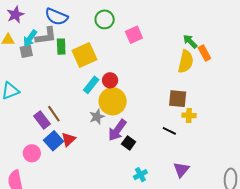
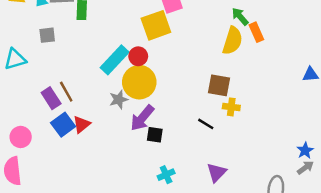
gray square: (26, 51) -> (47, 35), moved
yellow square: (84, 55) -> (156, 25), moved
cyan rectangle: (91, 85) -> (115, 60), size x1.4
black square: (129, 143) -> (155, 135), turned -32
pink circle: (32, 153) -> (21, 137), moved

